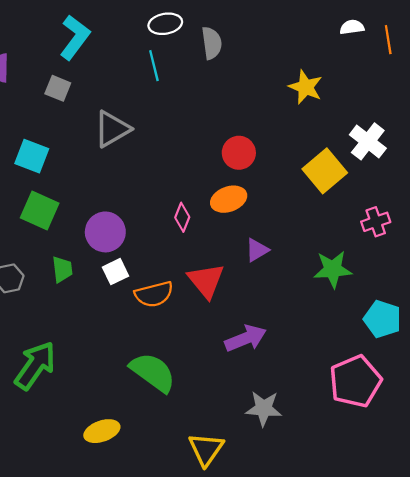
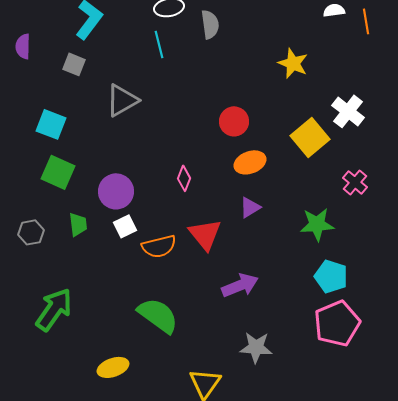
orange ellipse: (229, 199) -> (250, 162), moved
pink cross: (376, 222) -> (355, 182), turned -30
cyan pentagon: (383, 319) -> (331, 276), moved

